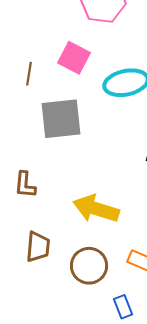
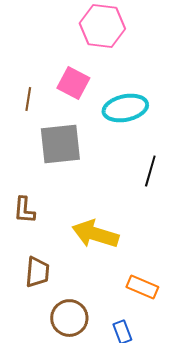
brown circle: (89, 266) -> (69, 318), moved

